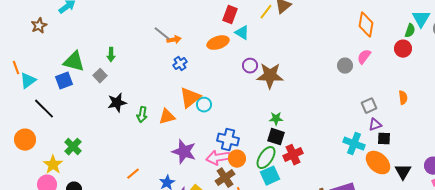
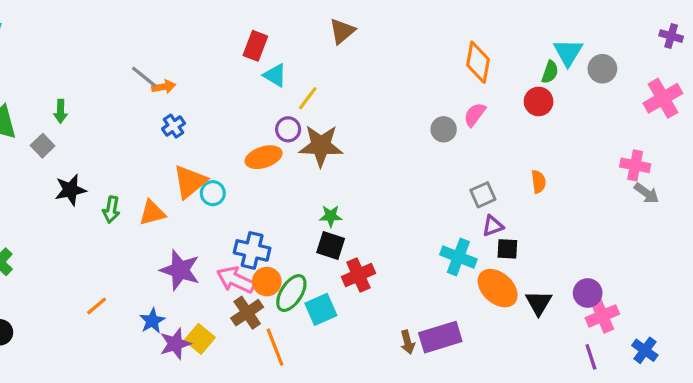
yellow line: (266, 12) -> (308, 98), moved
orange ellipse: (218, 43) -> (264, 157), moved
pink arrow: (218, 158) -> (236, 280), turned 35
green ellipse: (266, 158) -> (291, 293), moved

